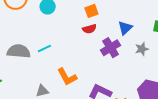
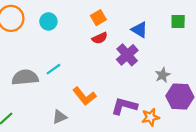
blue triangle: (125, 28) -> (139, 30), turned -35
gray star: (142, 49) -> (163, 75), moved

